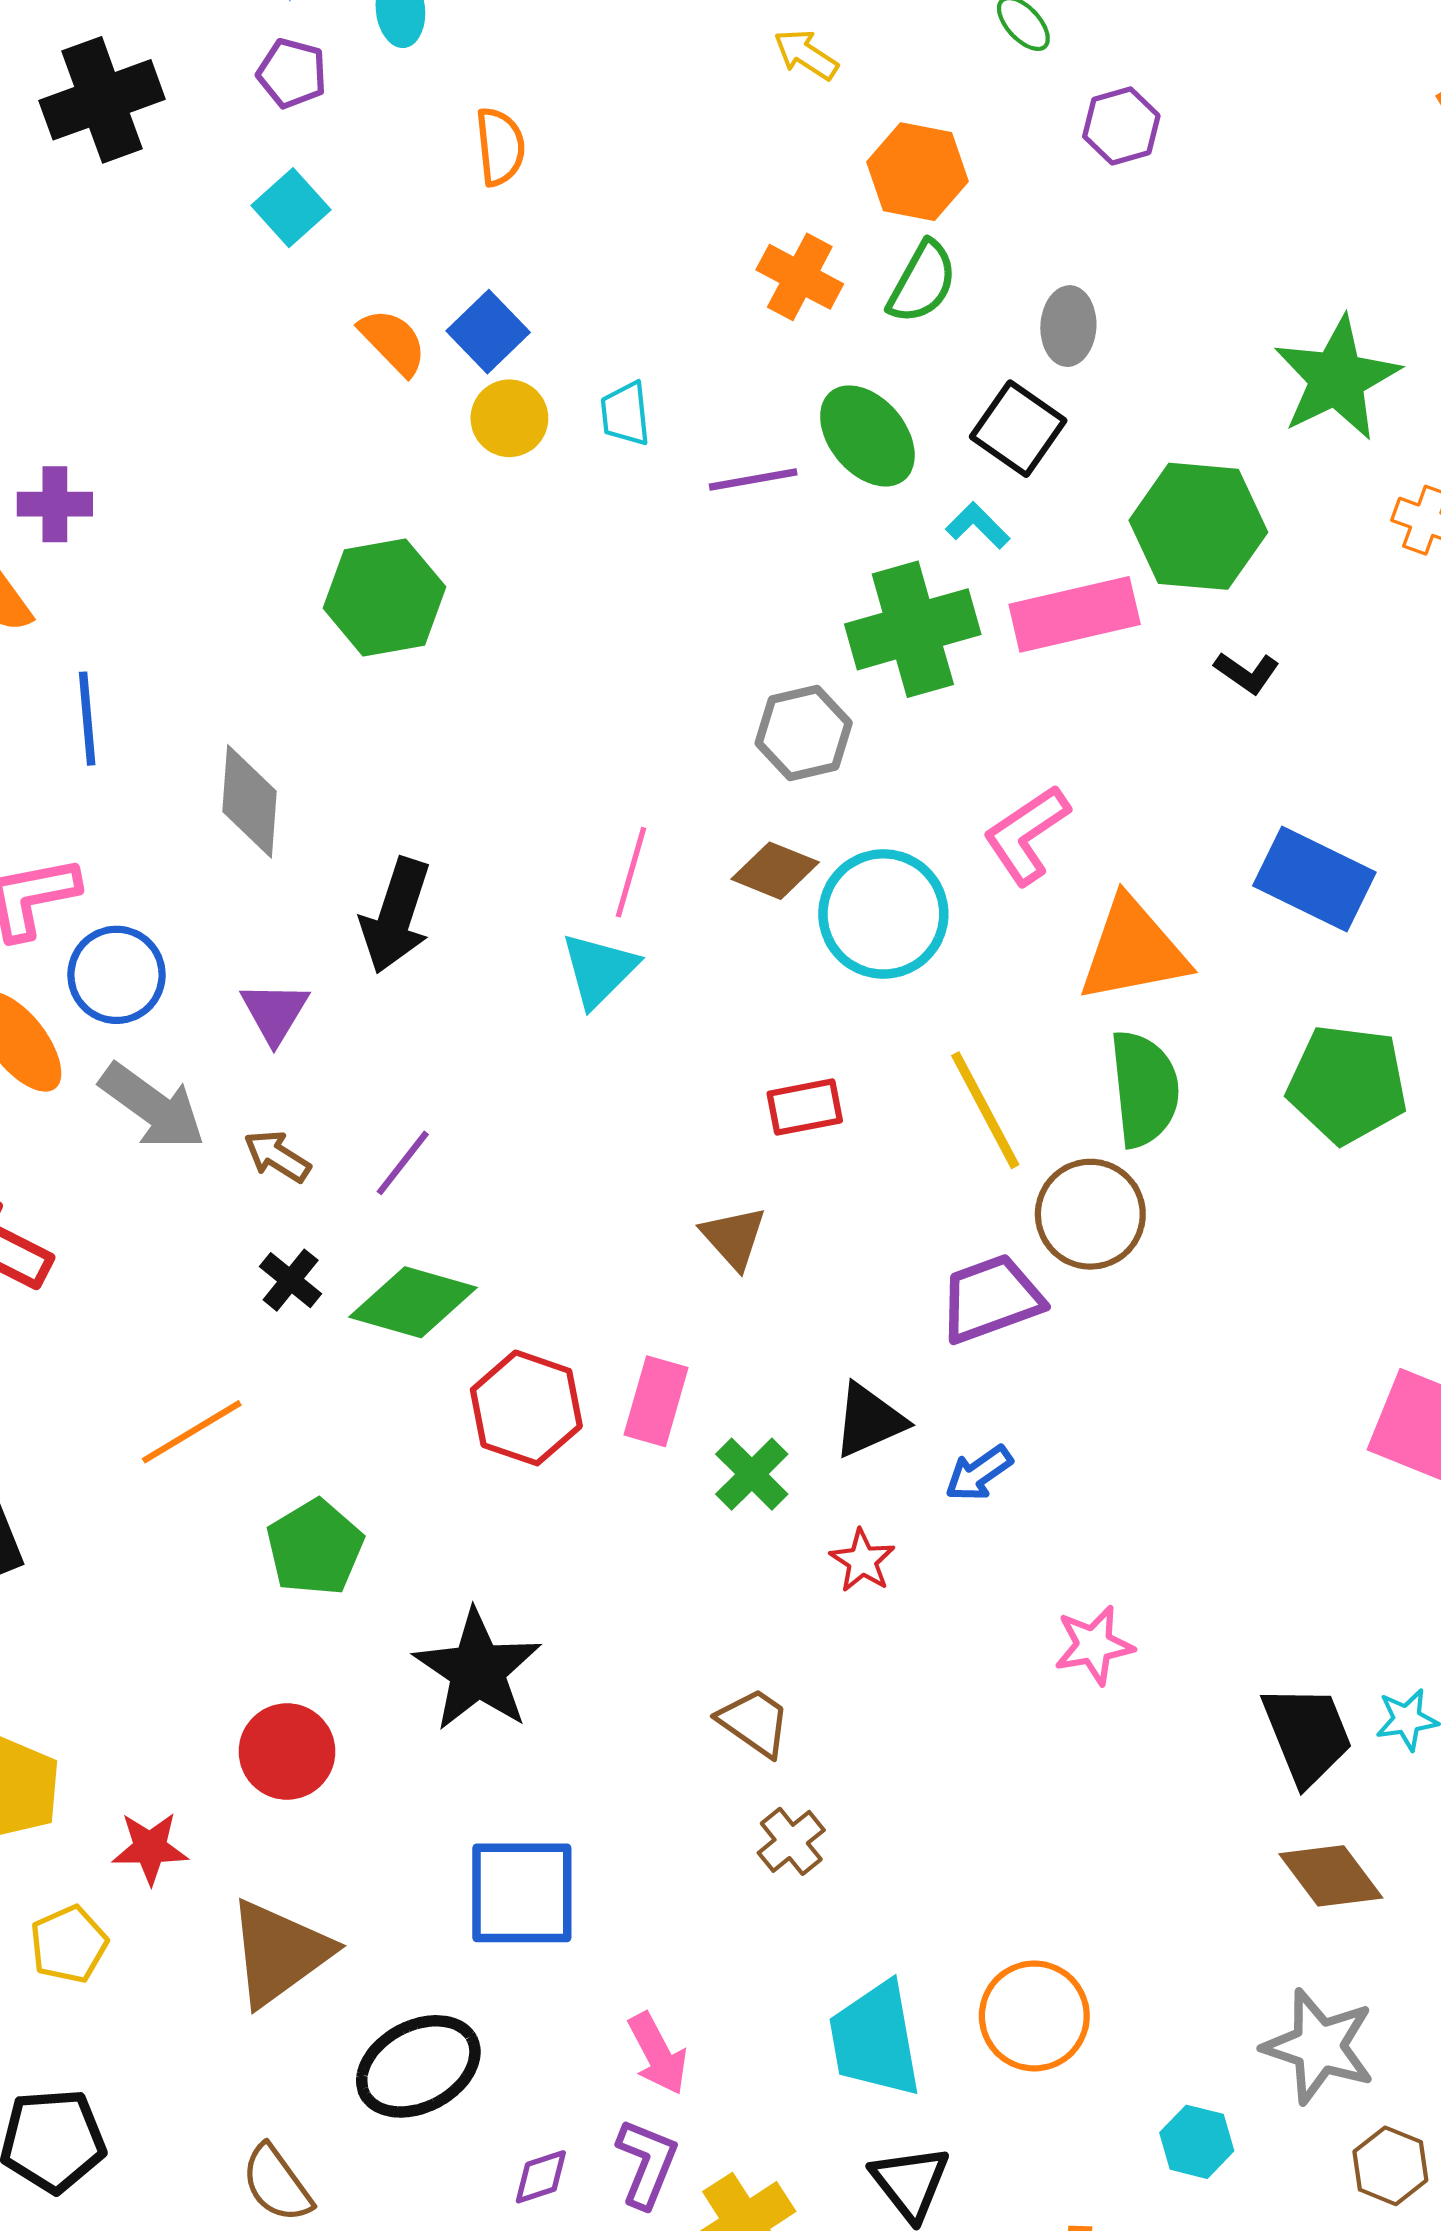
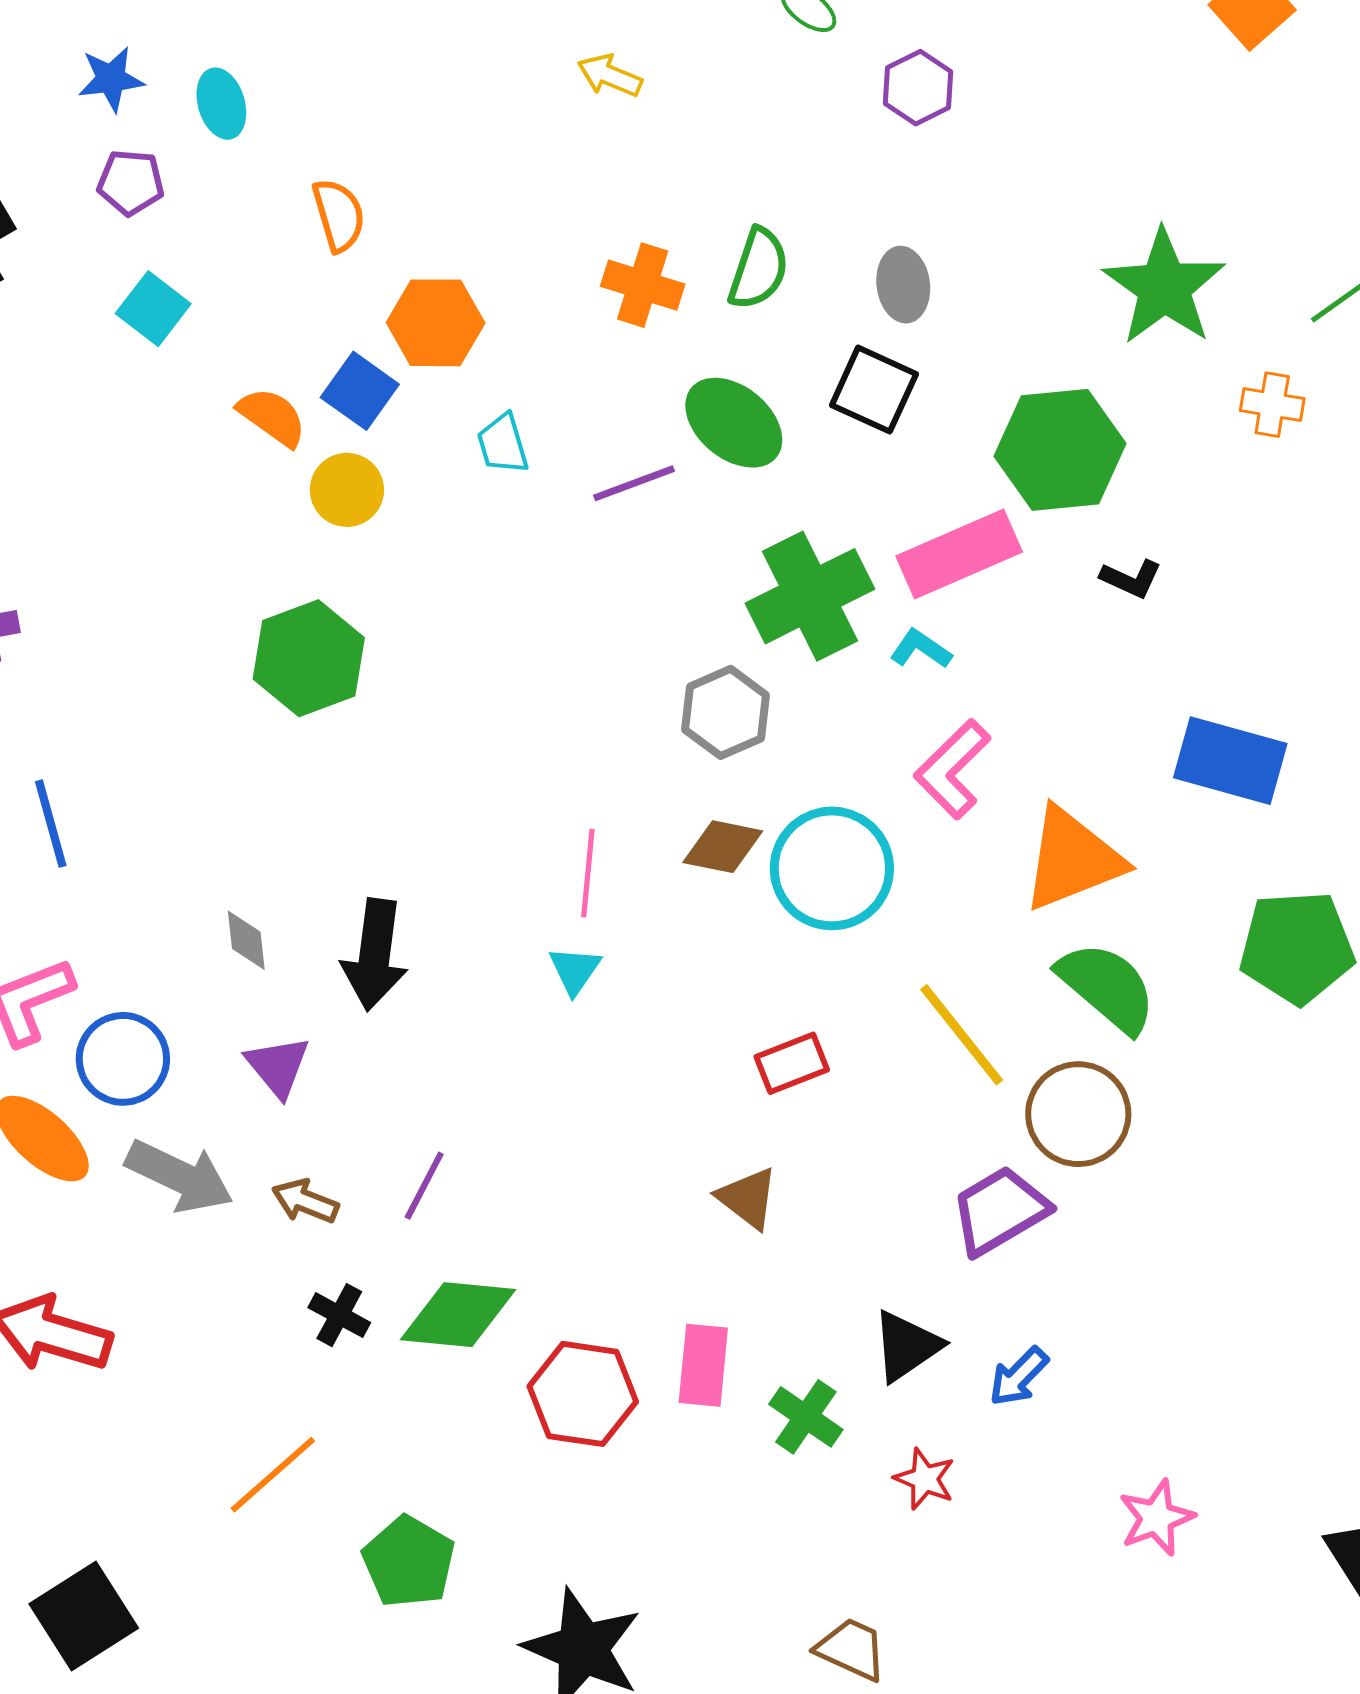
orange hexagon: (917, 172) -> (436, 323), moved
yellow circle: (509, 418) -> (347, 490), moved
cyan L-shape: (978, 526) -> (921, 649), moved
gray diamond: (249, 801) -> (246, 940), moved, size x0.6
cyan triangle: (599, 970) -> (575, 970), size x0.7
green semicircle: (1144, 1089) -> (1107, 987), turned -33

